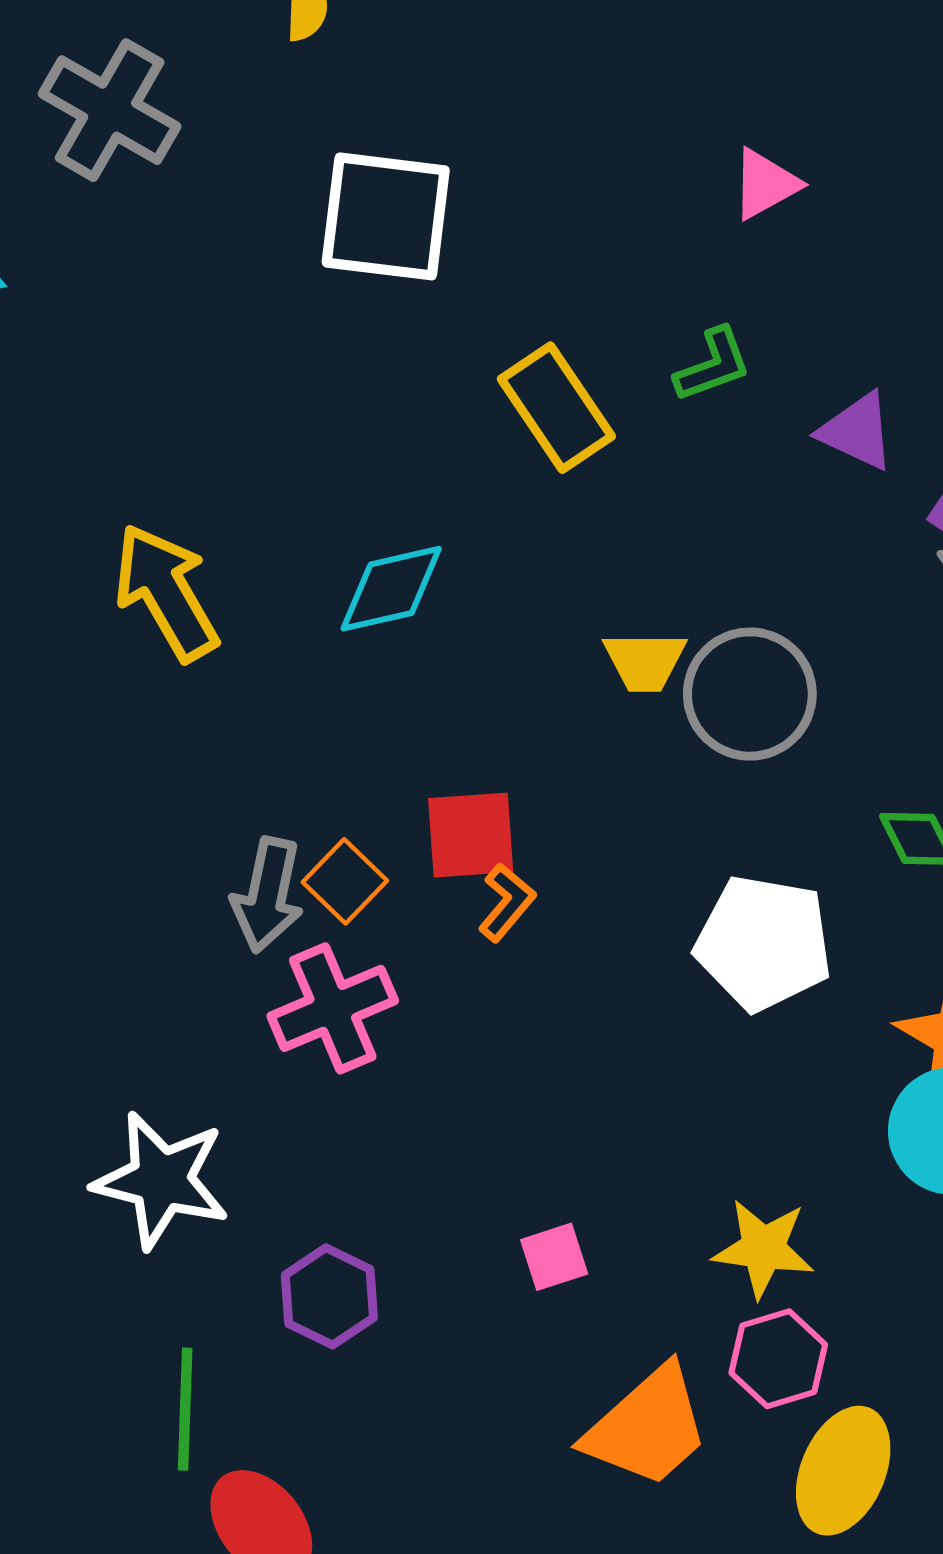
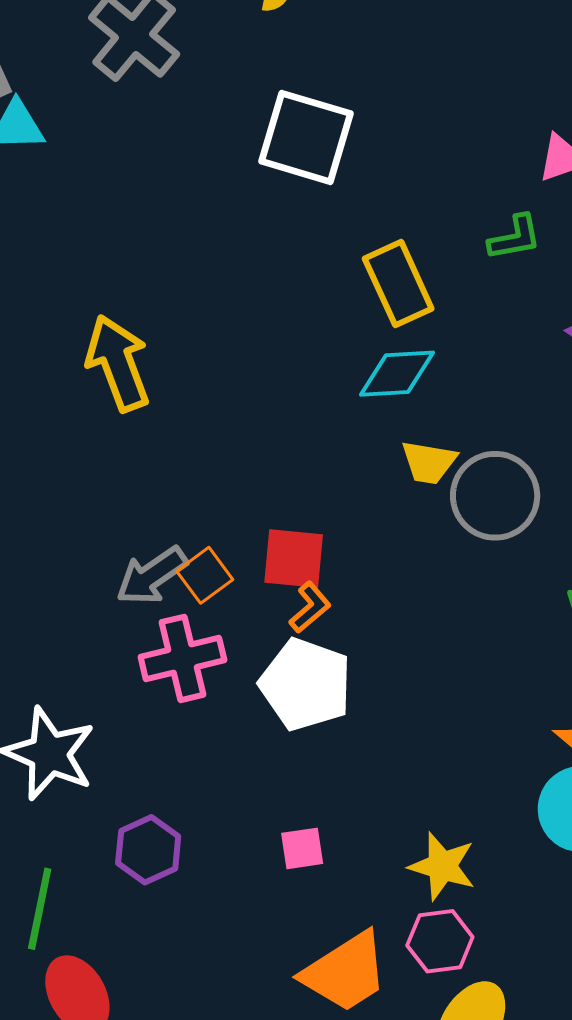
green L-shape: (713, 365) -> (515, 238), moved
cyan diamond: (391, 589) -> (397, 374), moved
gray arrow: (268, 895) -> (152, 576), turned 34
white pentagon: (764, 943) -> (306, 684), moved

